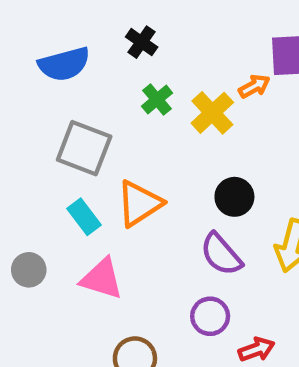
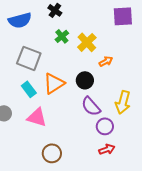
orange arrow: (254, 86) -> (106, 61), moved
black circle: (234, 197) -> (85, 80), moved
purple circle: (210, 316) -> (105, 126), moved

